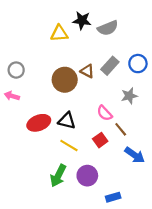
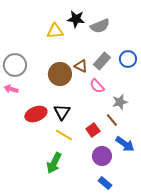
gray circle: (16, 70) -> (15, 65), size x1.5
gray star: (129, 96) -> (120, 102), moved
pink semicircle: (105, 113) -> (97, 86), moved
black triangle: (67, 121) -> (62, 112), turned 48
purple circle: (87, 176) -> (102, 156), moved
blue rectangle: (113, 197) -> (105, 183), turned 56

